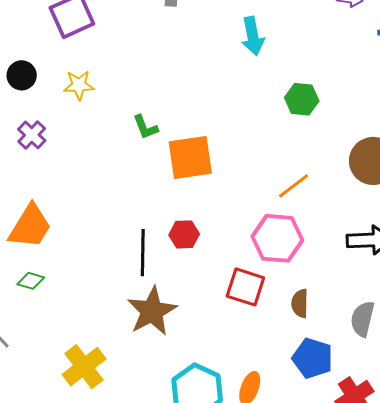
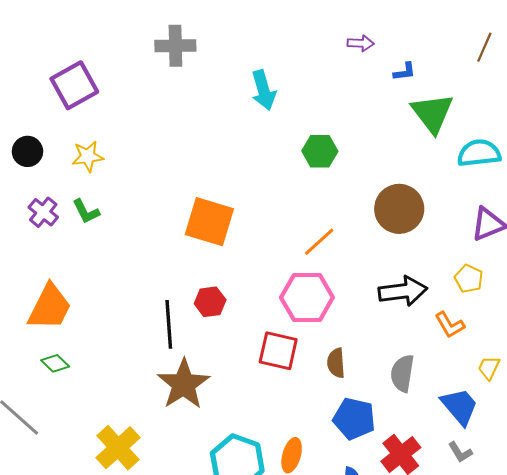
green L-shape: (145, 127) -> (86, 211), moved
orange square: (190, 158) -> (209, 222), turned 30
green diamond: (31, 281) -> (55, 363), turned 32

